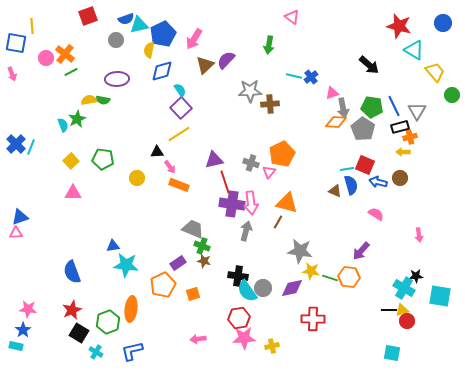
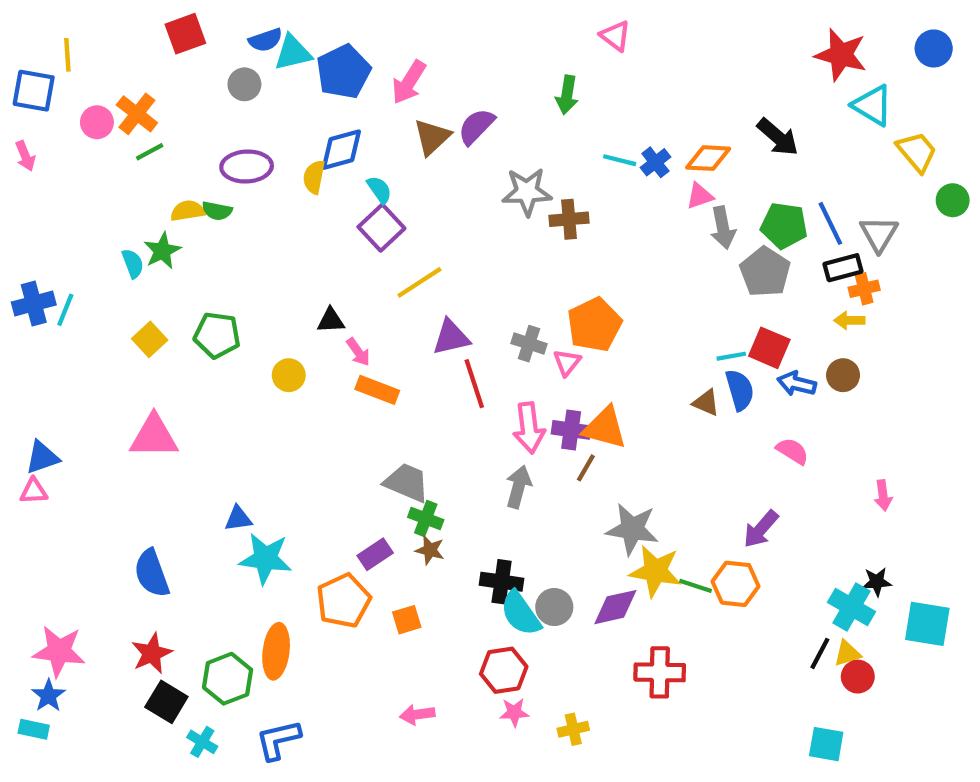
yellow semicircle: (149, 50) -> (314, 177), moved
orange diamond: (336, 122) -> (708, 158), moved
yellow line: (179, 134) -> (419, 282), moved
blue cross: (16, 144) -> (34, 304), turned 30
pink triangle: (73, 193) -> (154, 436), moved, size x1.4
purple cross: (232, 204) -> (571, 430), moved, size x0.7
yellow star: (311, 271) -> (655, 571), size x1.4
pink star: (28, 309) -> (59, 651), size x1.4
black line: (389, 310) -> (820, 653), turned -63
pink star: (244, 338) -> (514, 712), size x0.6

